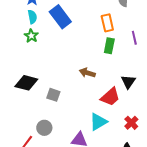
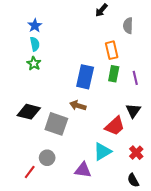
blue rectangle: (60, 17) -> (85, 77), moved, turned 50
purple line: (134, 38) -> (135, 78), moved
brown arrow: (87, 73) -> (78, 106), moved
gray square: (53, 95) -> (56, 124), size x1.6

